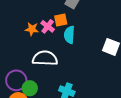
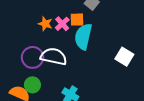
cyan semicircle: (69, 35) -> (83, 36), size x1.4
purple circle: (16, 80) -> (33, 57), moved

